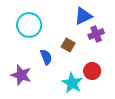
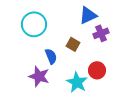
purple star: (21, 75) -> (39, 76), moved

